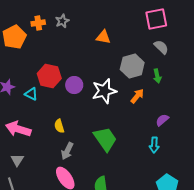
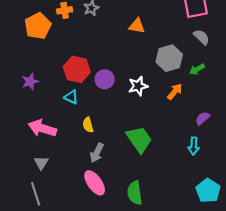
green arrow: (157, 76) -> (197, 69), turned 72
white star: (104, 91) -> (138, 86), size x0.7
cyan triangle: (31, 94) -> (71, 97), moved

